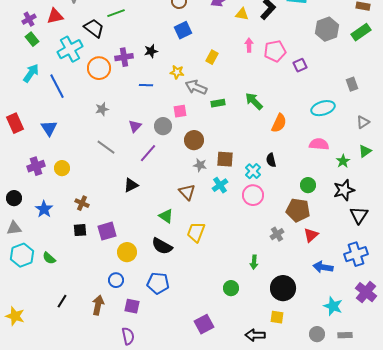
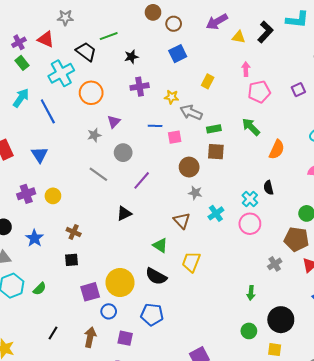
red triangle: (55, 16) -> (46, 39), turned 36
black star: (151, 51) -> (131, 57), moved
pink pentagon: (275, 51) -> (259, 92), moved
purple cross: (124, 57) -> (140, 87), moved
blue line: (146, 85) -> (155, 126), moved
purple triangle: (135, 126) -> (114, 122), moved
gray circle: (163, 126) -> (123, 153), moved
brown square: (225, 159) -> (216, 152), moved
purple square: (107, 231) -> (90, 292), moved
yellow circle: (127, 252) -> (120, 283), size x1.4
green semicircle: (49, 258) -> (40, 289), turned -88
green circle: (231, 288) -> (249, 331), moved

